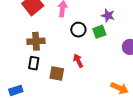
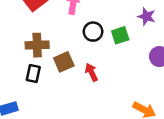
purple star: (108, 16) -> (147, 17), moved
brown square: (57, 74) -> (64, 62), moved, turned -35

